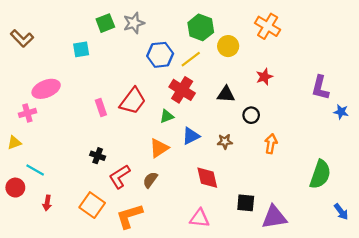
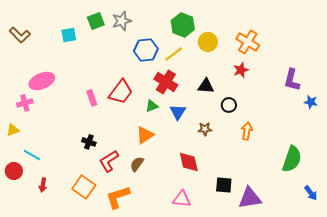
orange cross: (268, 26) -> (248, 42), moved
cyan square: (81, 49) -> (69, 35), moved
blue triangle: (191, 136) -> (178, 112), moved, turned -30

